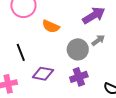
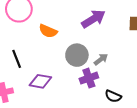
gray arrow: (98, 40) -> (101, 59), moved
purple cross: (79, 77) -> (89, 78), moved

